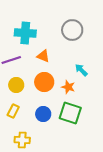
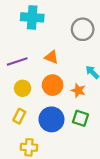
cyan cross: (25, 33) -> (32, 17), moved
green square: (70, 113) -> (80, 118), size x0.7
blue circle: (43, 114) -> (51, 119), size x1.5

